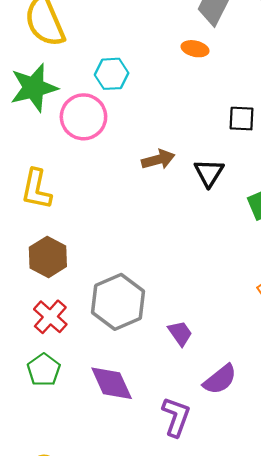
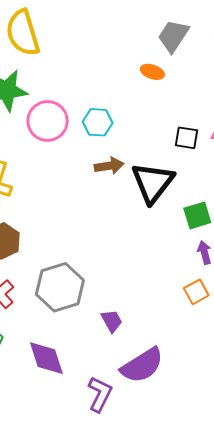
cyan hexagon: (112, 74) -> (98, 122), moved
black triangle: (209, 173) -> (153, 183), size x1.6
purple semicircle: (220, 379) -> (142, 365), size x1.4

